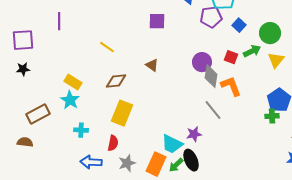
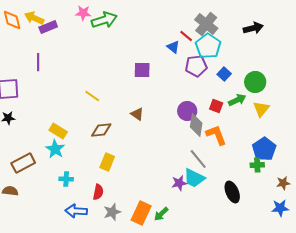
purple line: (59, 21) -> (38, 62), moved
yellow rectangle: (122, 113) -> (107, 162), size x0.7
cyan trapezoid: (172, 144) -> (194, 178), moved
black ellipse: (191, 160) -> (232, 192), moved

